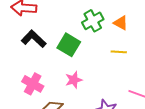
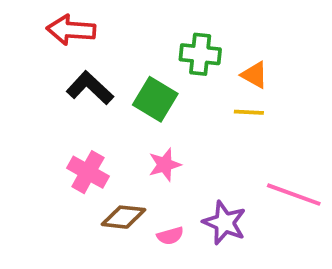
green cross: (93, 21) -> (200, 54), turned 35
orange triangle: (121, 23) -> (254, 75), moved

